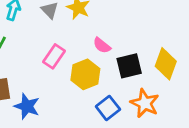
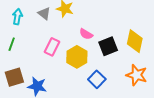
orange star: (145, 103) -> (137, 75), moved

